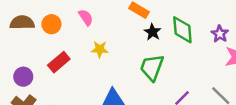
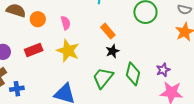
green diamond: (182, 30) -> (133, 74), moved
yellow star: (100, 49) -> (68, 51), size x1.6

